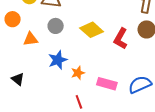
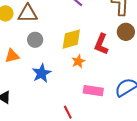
yellow diamond: (92, 30) -> (71, 39), turned -50
orange star: (78, 73) -> (78, 61), moved

